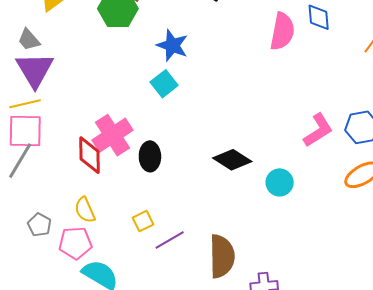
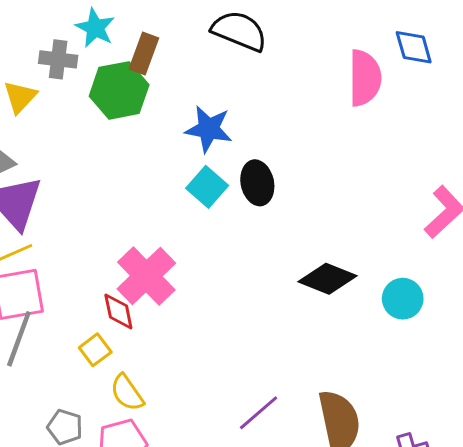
red diamond: (90, 155) -> (118, 312), size x0.7
black ellipse: (150, 156) -> (257, 183), moved
yellow square: (143, 221) -> (95, 350), moved

